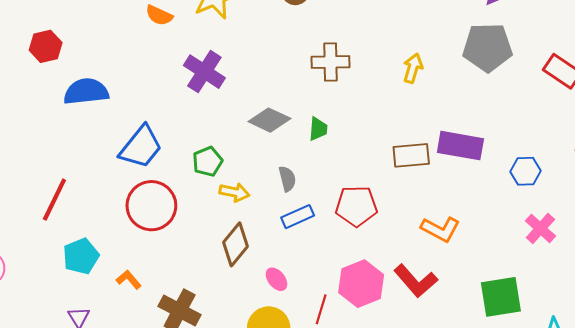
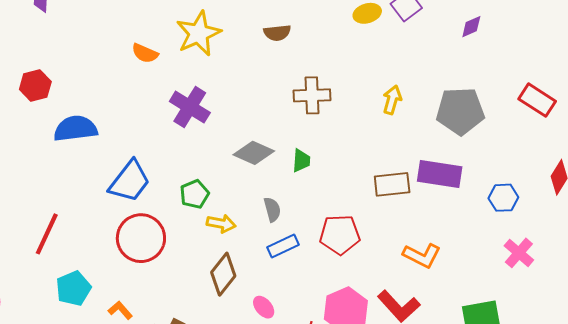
gray pentagon: (488, 47) -> (460, 111), moved

